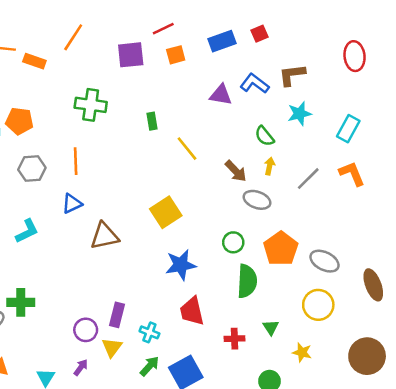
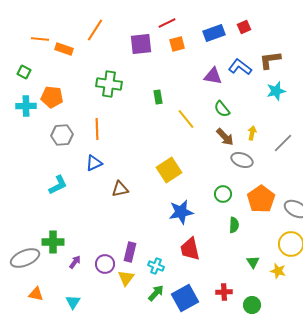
green semicircle: (264, 136) -> (222, 109), moved
brown triangle: (104, 236) -> (120, 189), size x0.7
green semicircle: (247, 281) -> (234, 225), size x0.6
red cross: (234, 339) -> (224, 292), moved
yellow star: (302, 352) -> (278, 271), moved
purple arrow: (81, 367) -> (75, 262), moved

